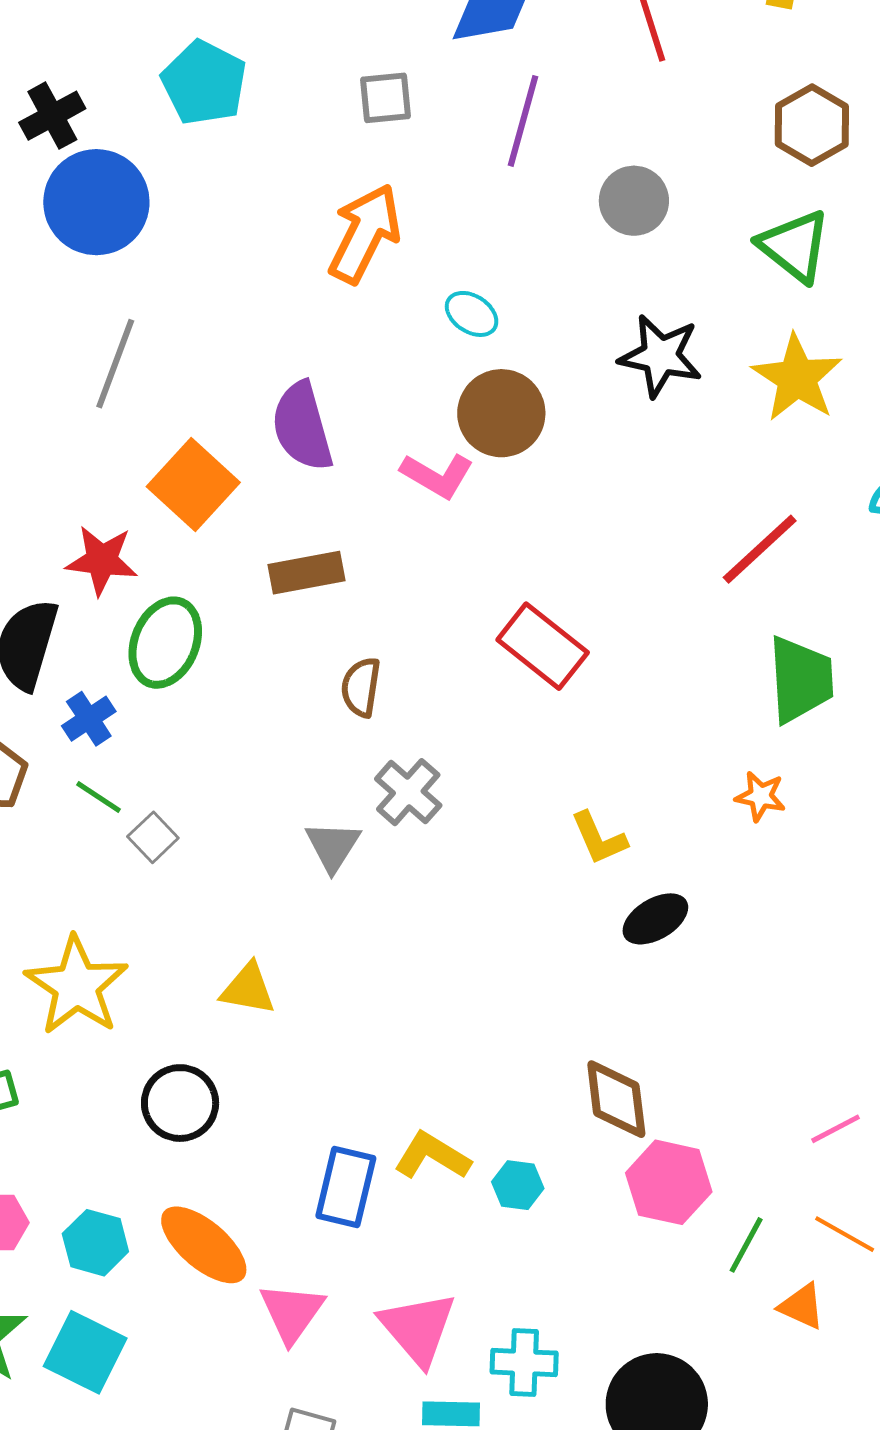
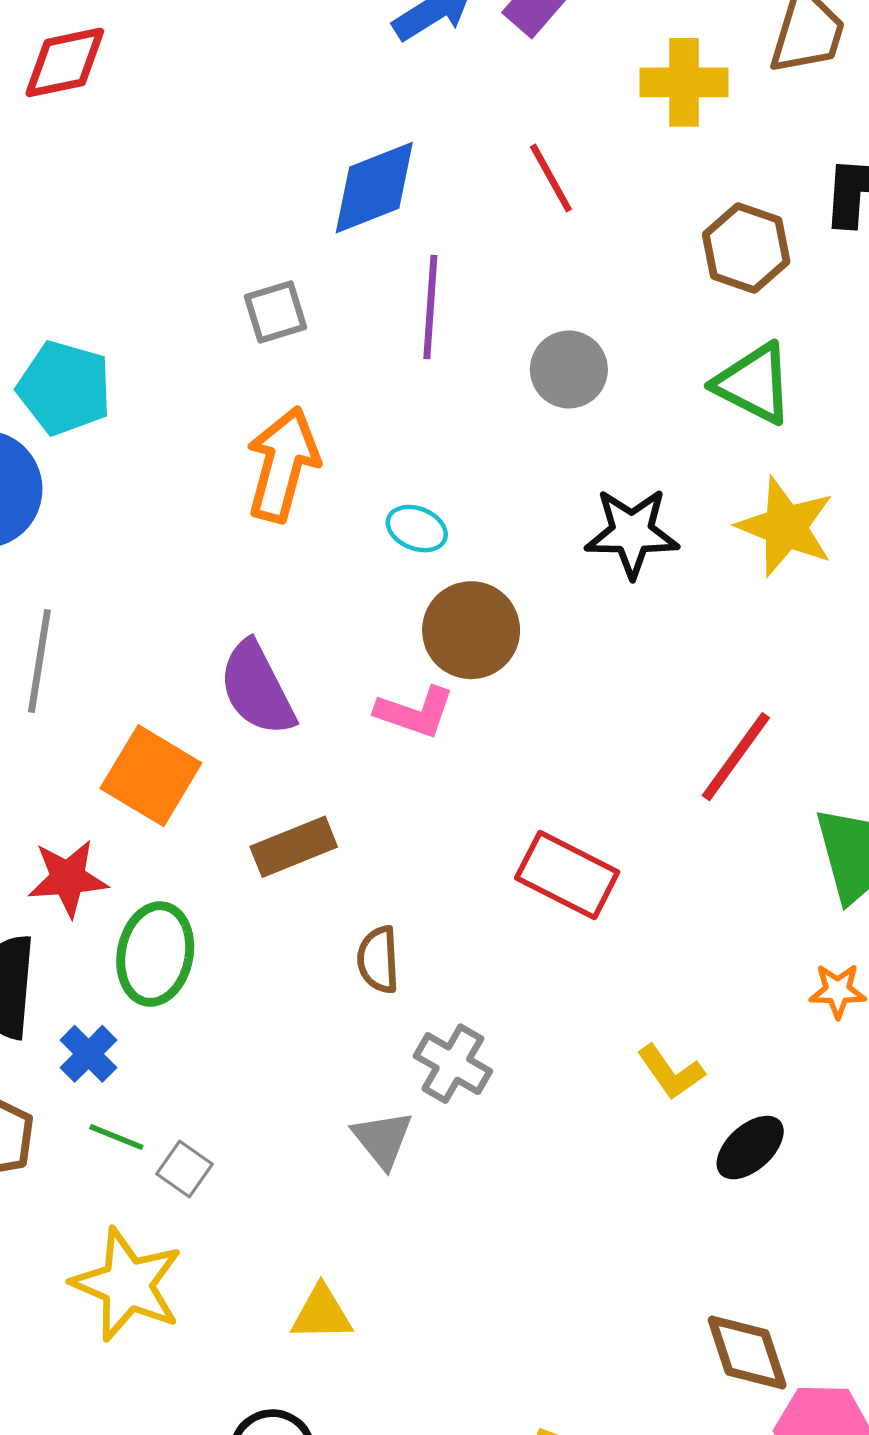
cyan pentagon: (204, 83) -> (64, 388), moved
red line: (760, 549) -> (736, 757), moved
yellow star: (77, 986) -> (127, 1285), moved

